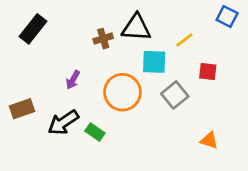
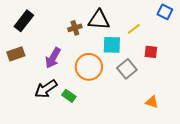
purple arrow: (73, 80) -> (53, 58), size x1.5
brown rectangle: (22, 109) -> (16, 54), moved

